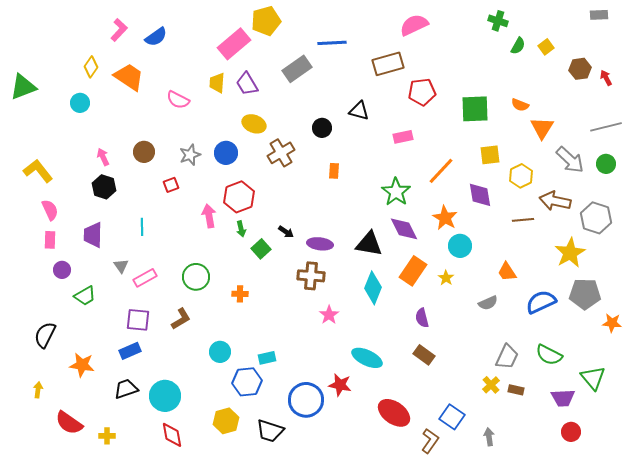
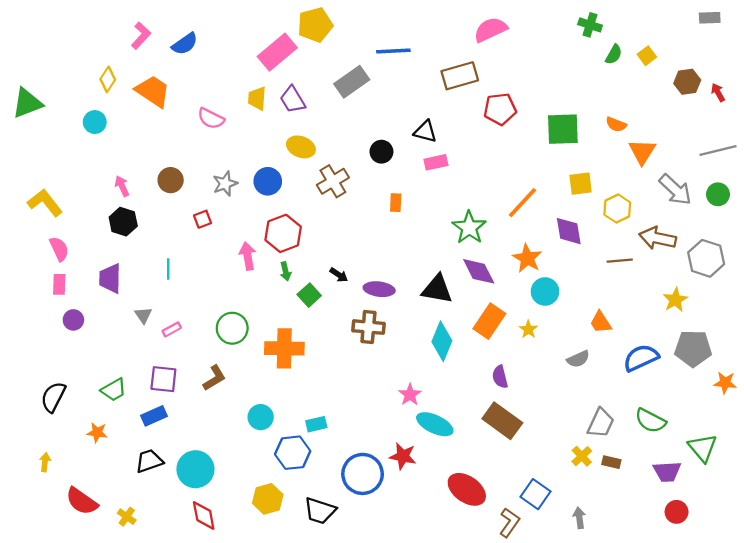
pink rectangle: (403, 137) -> (436, 162), moved
yellow star: (570, 253) -> (675, 300), size x0.7
pink rectangle: (145, 278) -> (172, 329), size x0.7
orange cross: (240, 294) -> (284, 348), size x2.0
green trapezoid: (85, 296) -> (114, 390), moved
pink star: (329, 315) -> (410, 395), moved
brown rectangle: (424, 355) -> (502, 421), size x1.5
orange star: (82, 365) -> (97, 432), size x0.7
yellow cross: (107, 436) -> (127, 517), turned 35

